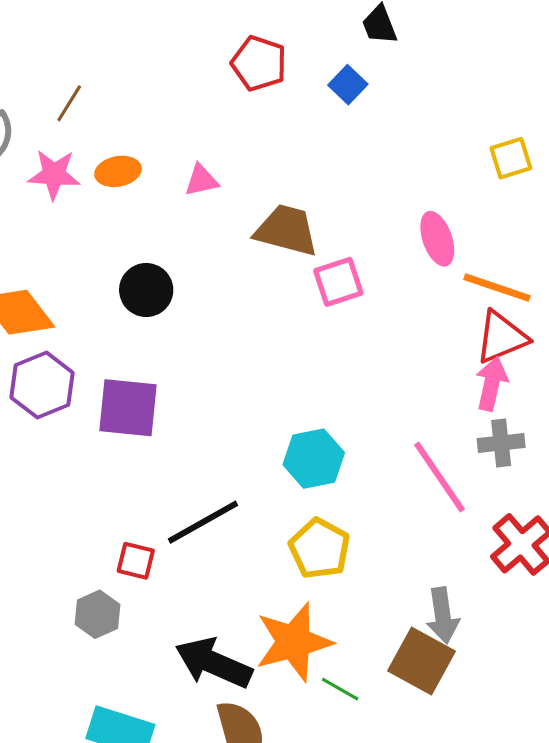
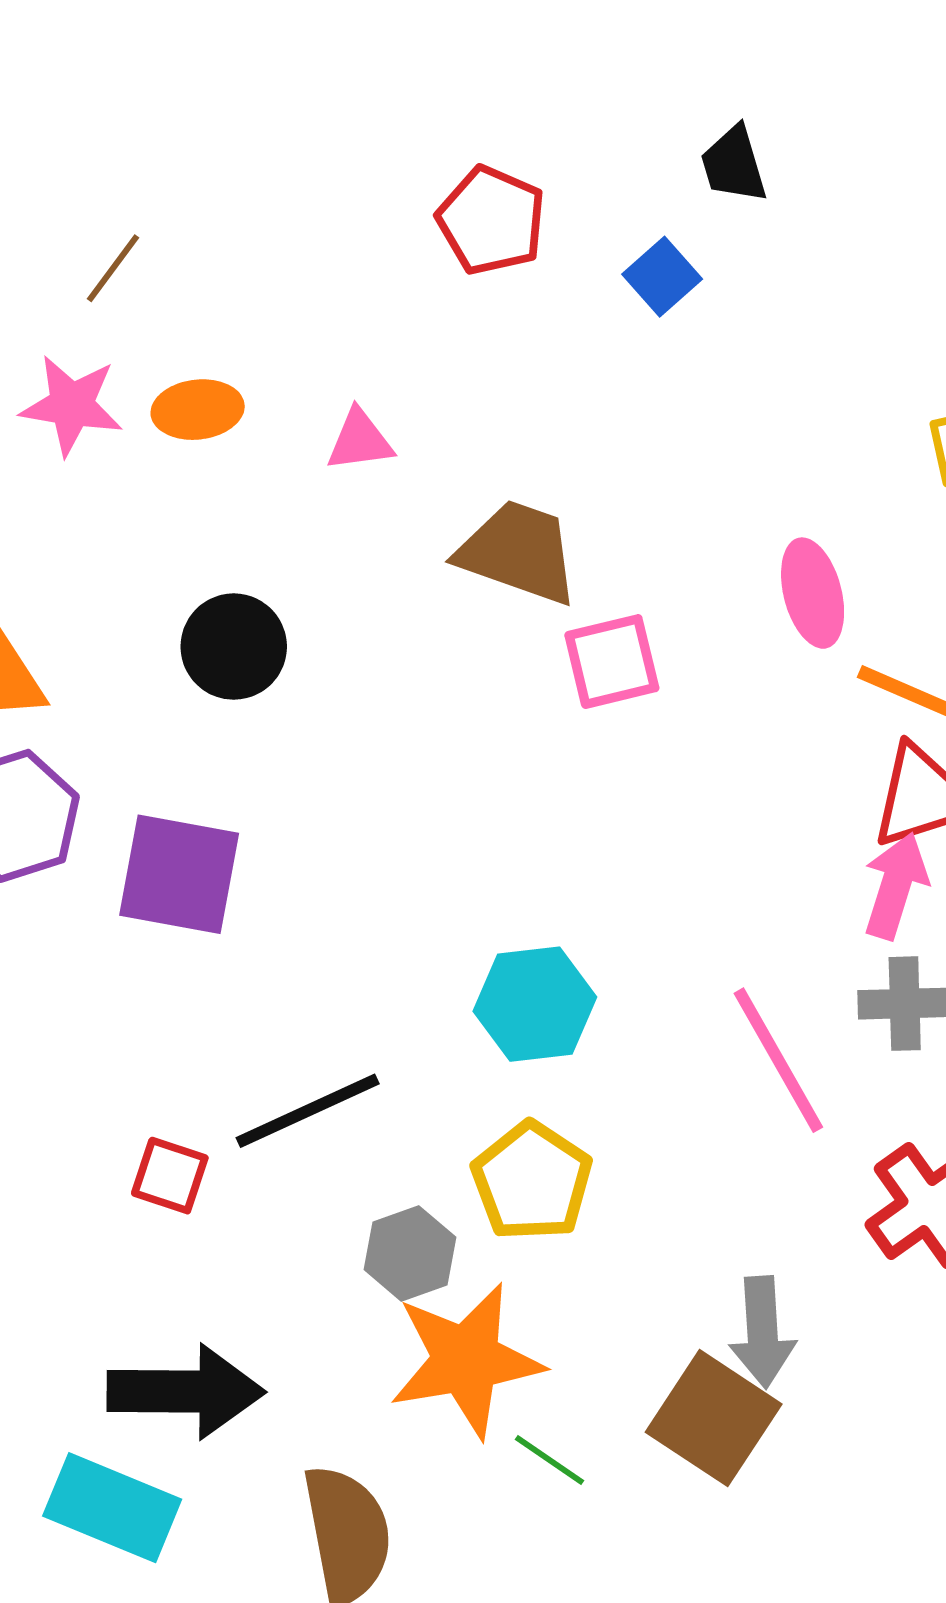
gray hexagon: (97, 614) -> (410, 1253), moved
black arrow: (213, 663) -> (186, 1391), moved, turned 152

